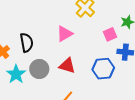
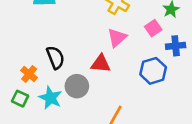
pink triangle: (65, 34) -> (117, 38), moved
red triangle: (67, 66) -> (101, 64), moved

